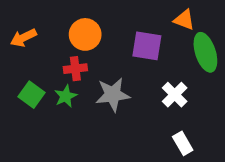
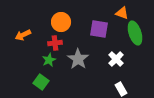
orange arrow: (23, 38) -> (23, 35), moved
green square: (32, 95) -> (41, 82), moved
gray star: (113, 95) -> (78, 59), turned -30

